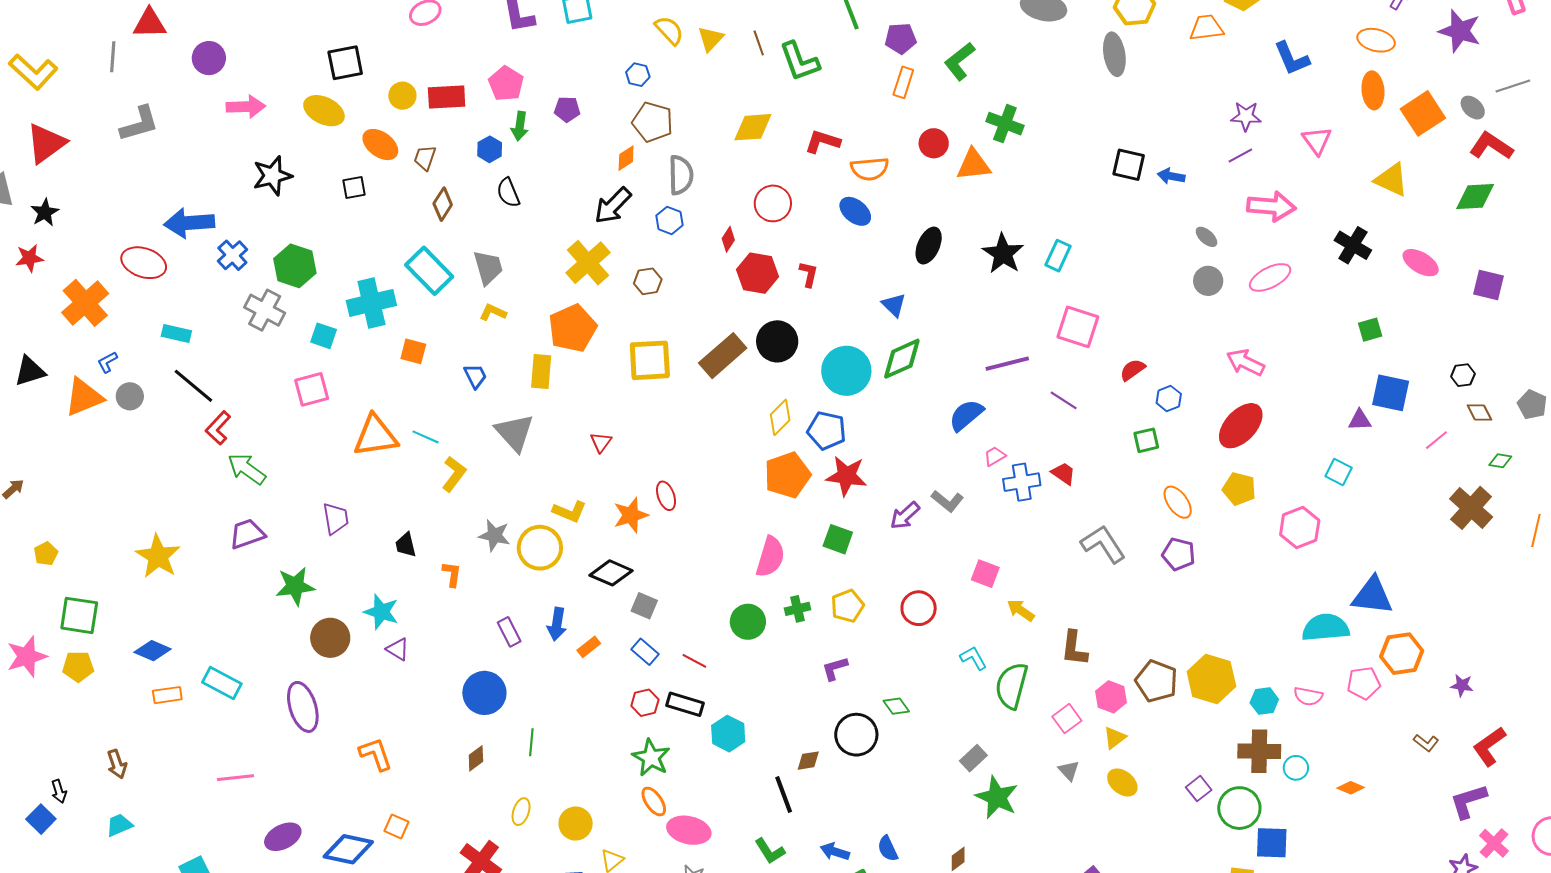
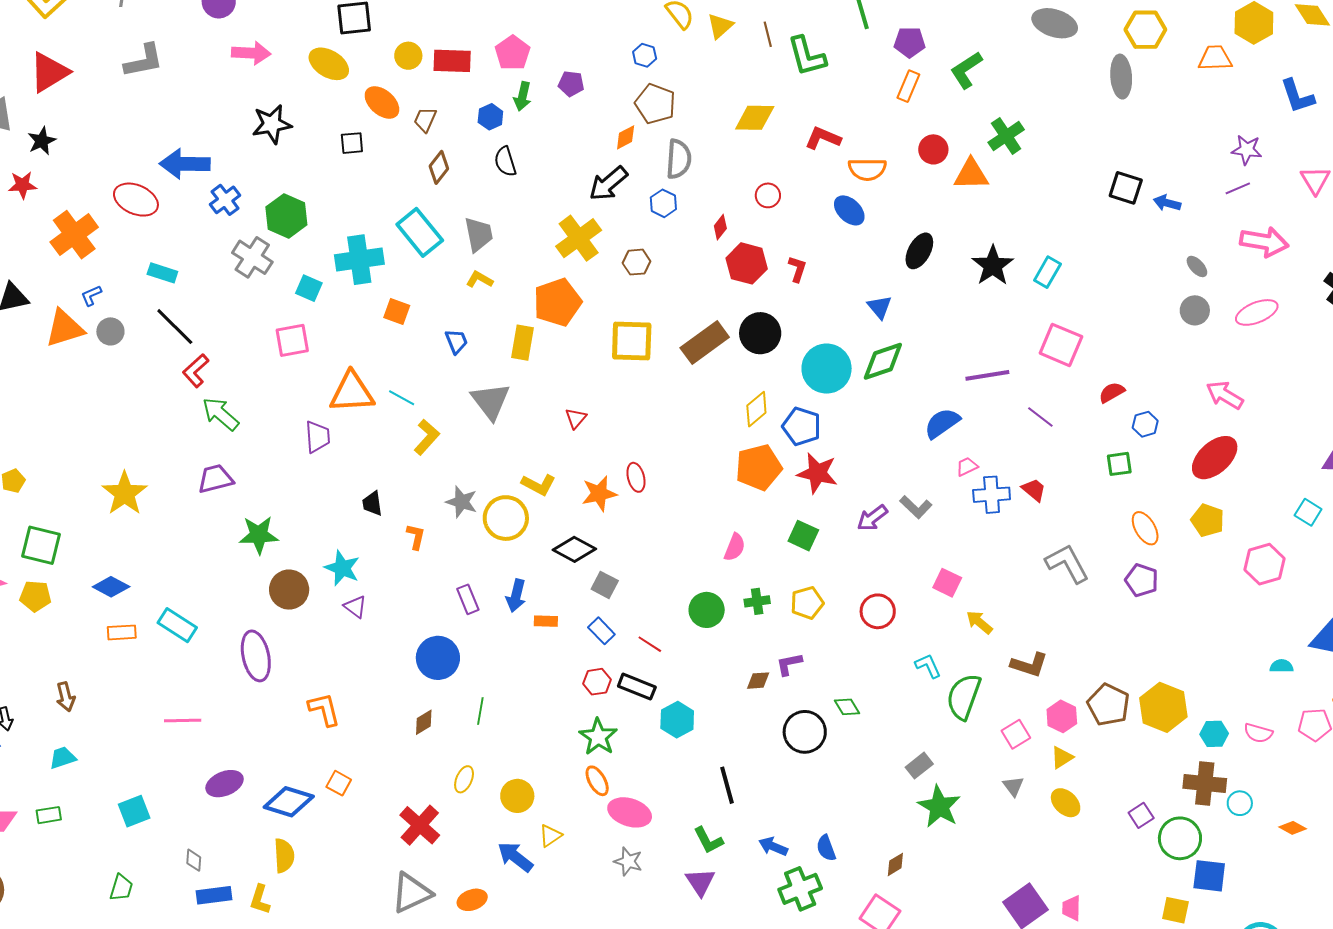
green cross: (1005, 124) -> (1006, 136), turned 30
red circle: (773, 203) -> (768, 195), size x0.7
purple trapezoid: (336, 518) -> (318, 437), moved
pink semicircle: (770, 557) -> (735, 547), size x0.7
cyan semicircle: (1326, 628) -> (1282, 666), size x0.5
orange rectangle: (589, 647) -> (546, 621), turned 35
brown L-shape: (1074, 648) -> (1029, 665), turned -84
brown diamond: (808, 761) -> (758, 681), moved

